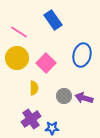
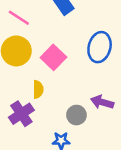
gray circle: (64, 96) -> (76, 115), moved
purple cross: (31, 119) -> (21, 114), moved

